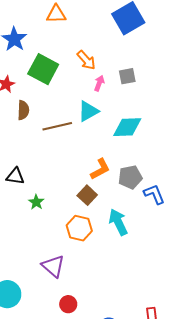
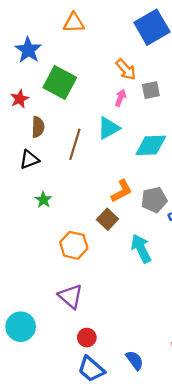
orange arrow: (86, 60) -> (126, 69), moved
brown line: (57, 126) -> (75, 144), turned -60
black triangle: (15, 176) -> (29, 160), moved, turned -30
green star: (36, 202) -> (43, 200), moved
orange hexagon: (79, 228) -> (74, 245), moved

